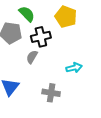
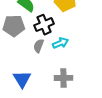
cyan arrow: (74, 68) -> (60, 43), moved

